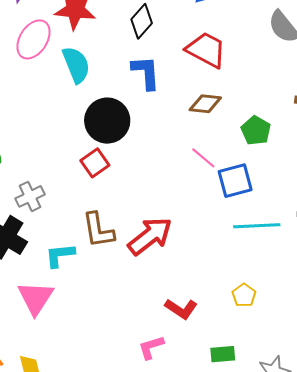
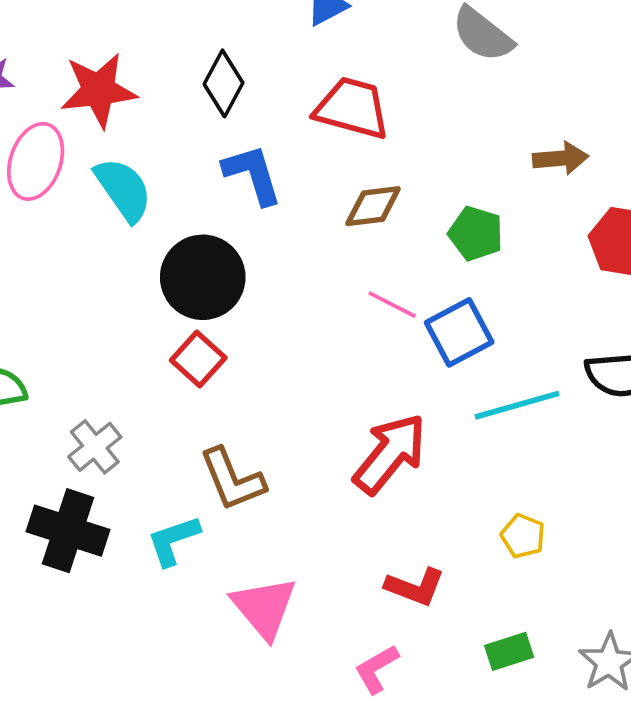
red arrow: (150, 236) -> (390, 454), moved
pink triangle: (36, 298) -> (264, 608), moved

